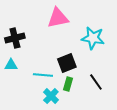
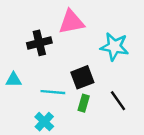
black cross: (15, 38) -> (39, 43), moved
cyan cross: (51, 96) -> (44, 122), moved

